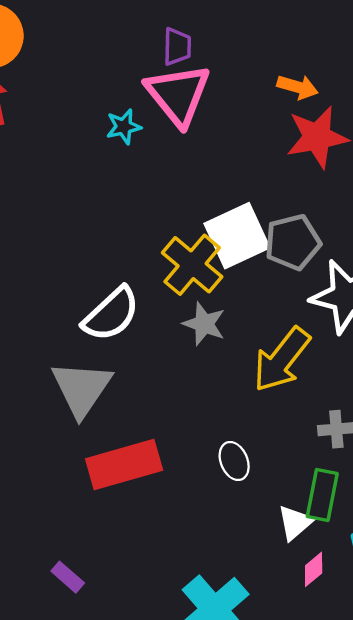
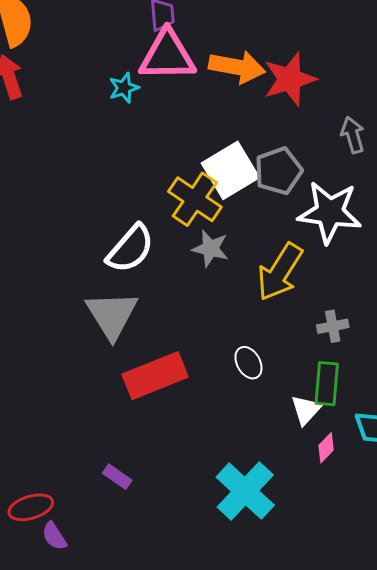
orange arrow: (298, 87) -> (237, 67), moved, size x1.6
pink triangle: (178, 95) -> (167, 56), turned -46

